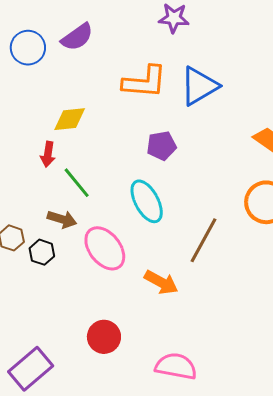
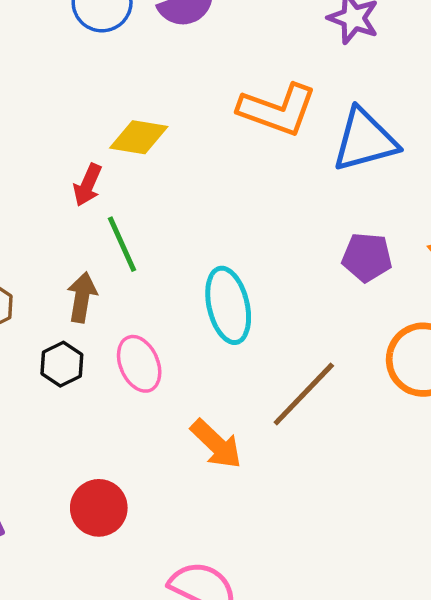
purple pentagon: (162, 146) -> (367, 257), moved
brown arrow: (62, 219) -> (82, 297), turned -112
pink ellipse: (105, 248) -> (139, 364), size x0.7
black hexagon: (42, 252) -> (62, 364), moved

